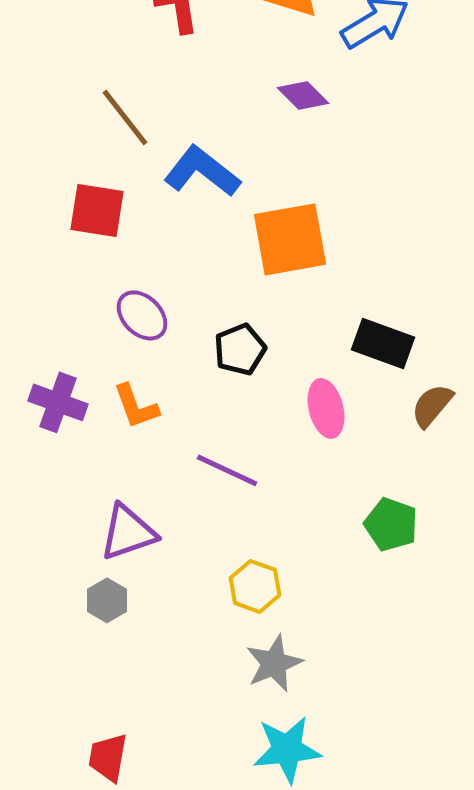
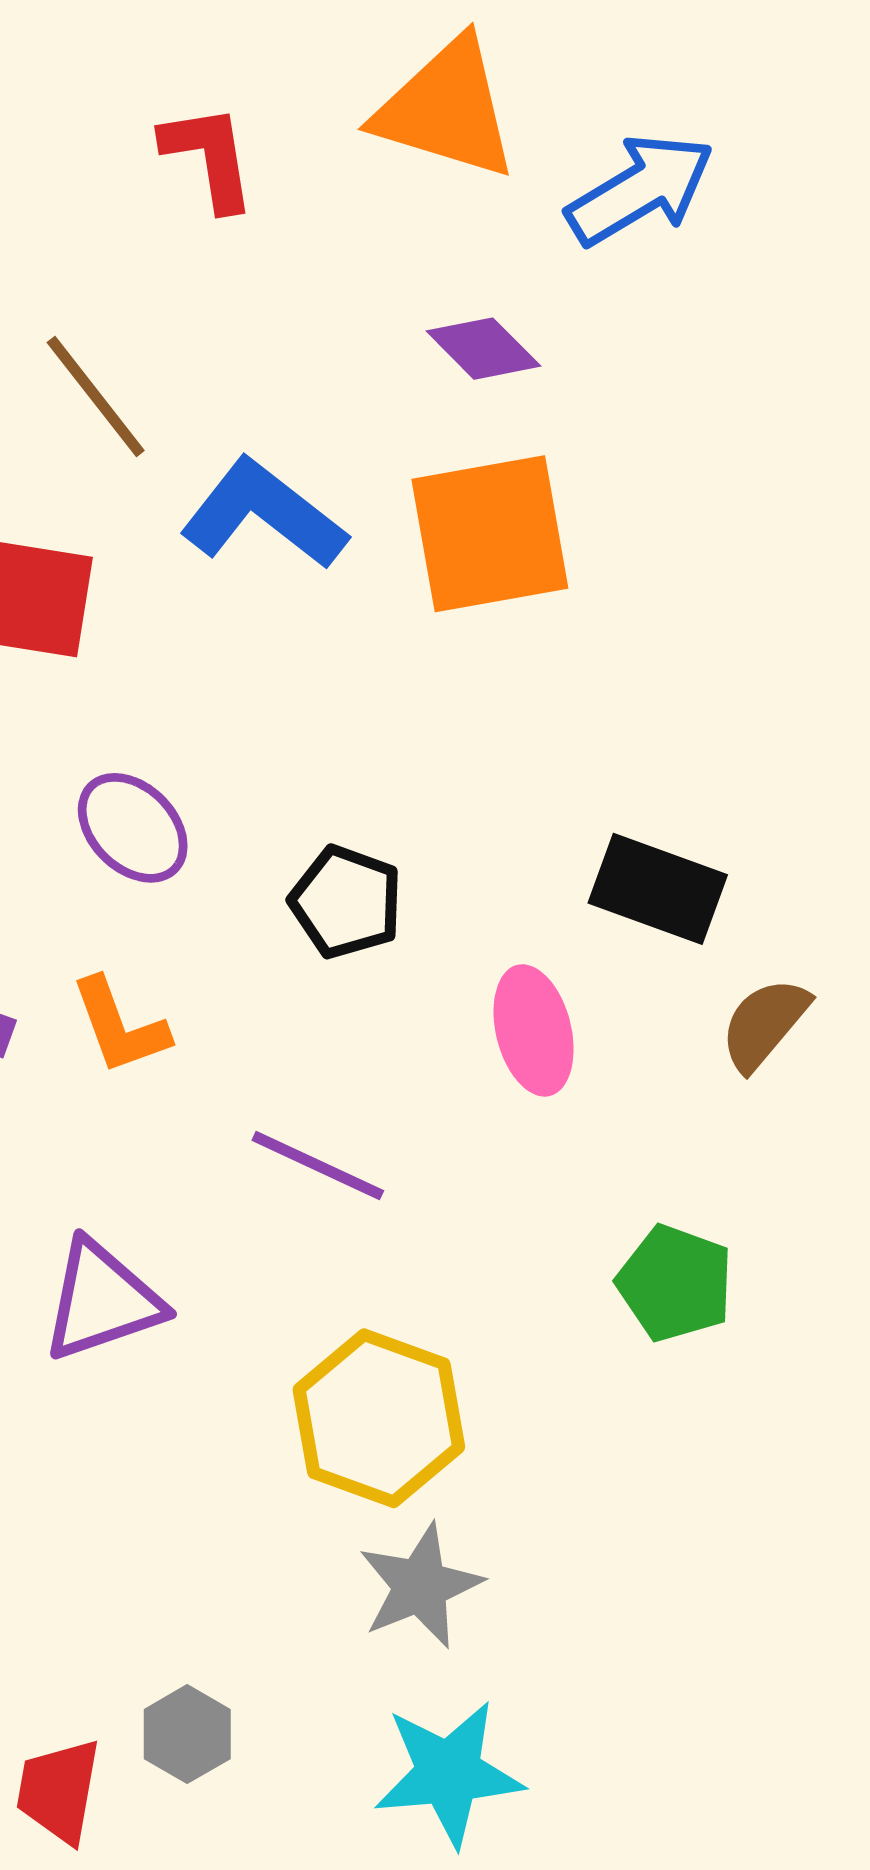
orange square: (290, 239) -> (490, 534), moved
black pentagon: (240, 349) -> (346, 902), turned -30
yellow hexagon: (255, 586) -> (379, 1418), size x1.5
gray hexagon: (107, 600) -> (187, 1734), moved

